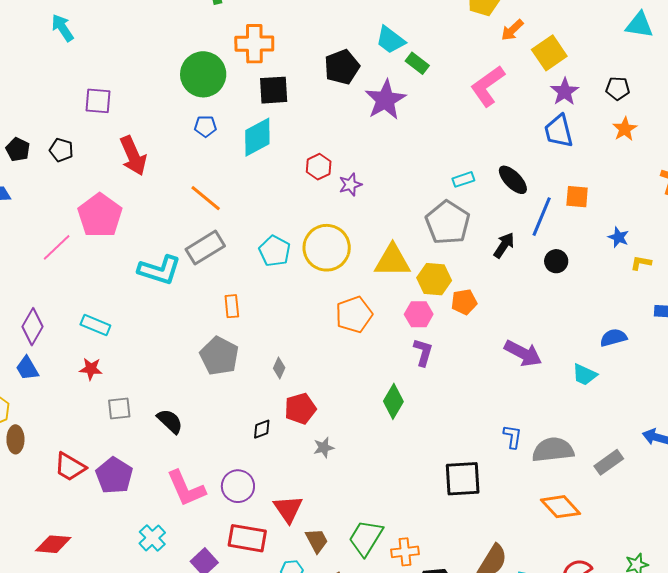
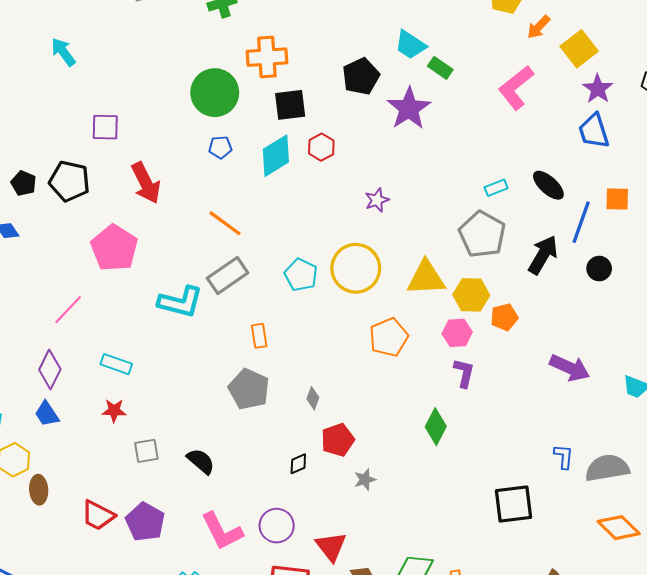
black pentagon: (61, 150) -> (69, 181), size x1.6
red hexagon: (319, 167) -> (321, 147), moved
black arrow: (504, 245) -> (543, 255), size x1.4
pink line: (57, 247) -> (68, 310), moved

